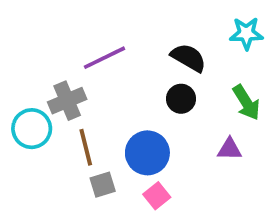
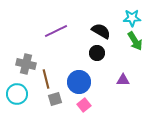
gray cross: (67, 101) -> (26, 64), moved, turned 36
green arrow: (246, 102) -> (135, 41), moved
cyan circle: (32, 129) -> (17, 94), moved

